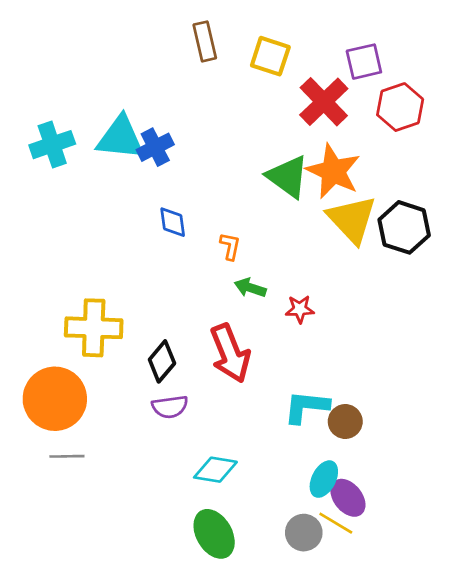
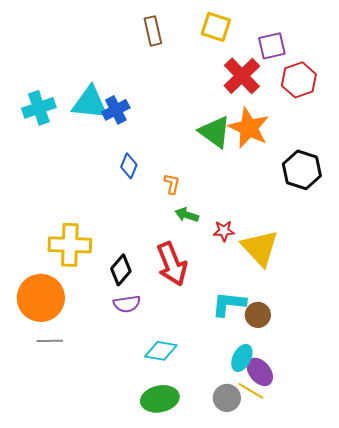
yellow square: (270, 56) -> (216, 27), moved
yellow triangle: (352, 219) -> (260, 248), moved
blue diamond: (173, 222) -> (129, 166), turned 30
green ellipse: (214, 534) -> (160, 399), turned -72

